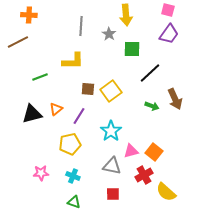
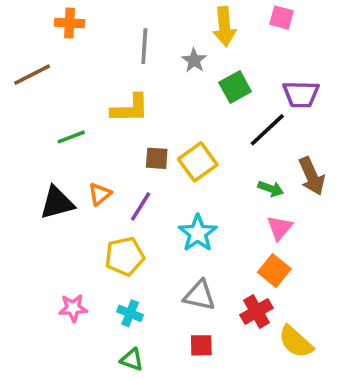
pink square: (168, 10) -> (281, 18), moved
orange cross: (29, 15) -> (69, 23), moved
purple trapezoid: (169, 34) -> (301, 94), moved, turned 55
green square: (132, 49) -> (235, 87), turned -30
pink triangle: (131, 151) -> (280, 228), moved, turned -35

